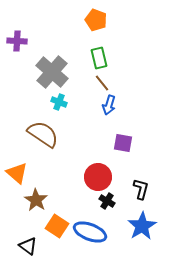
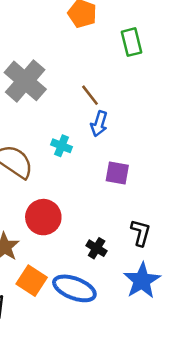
green rectangle: (99, 58) -> (132, 42), moved
cyan cross: (59, 102) -> (61, 146), moved
red circle: (98, 177) -> (43, 217), moved

